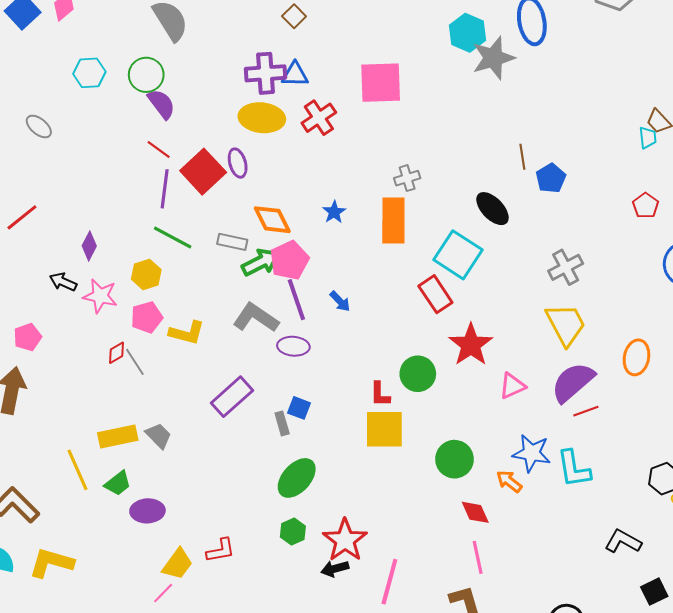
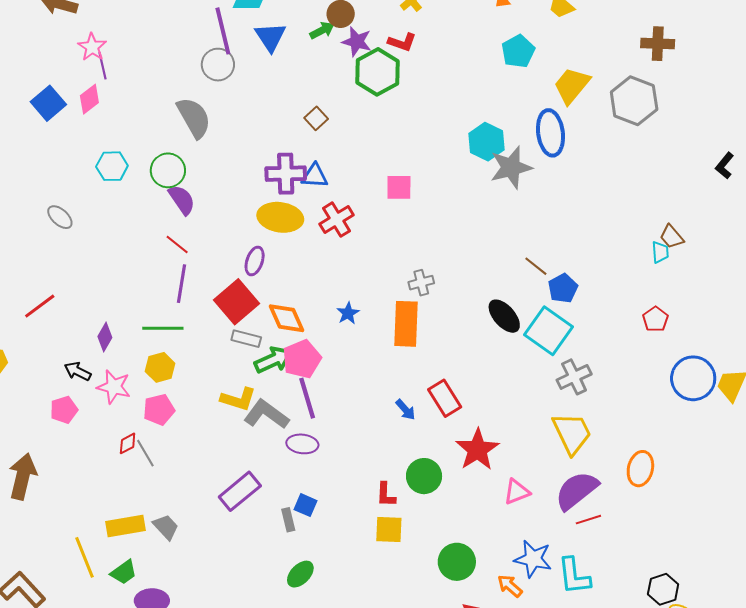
pink square: (381, 83) -> (399, 187), size x0.6
brown line: (522, 157) -> (536, 266), turned -45
purple ellipse: (238, 163) -> (255, 261), turned 32
red square: (203, 172) -> (236, 302), moved
green line: (173, 238) -> (163, 328), moved, turned -30
cyan square: (458, 255) -> (549, 331), moved
blue arrow: (340, 301) -> (406, 410), moved
yellow L-shape: (187, 333) -> (238, 399), moved
pink pentagon: (28, 337) -> (64, 410), moved
yellow square: (384, 429) -> (389, 529), size x0.7
green ellipse: (297, 478) -> (300, 574), size x0.7

